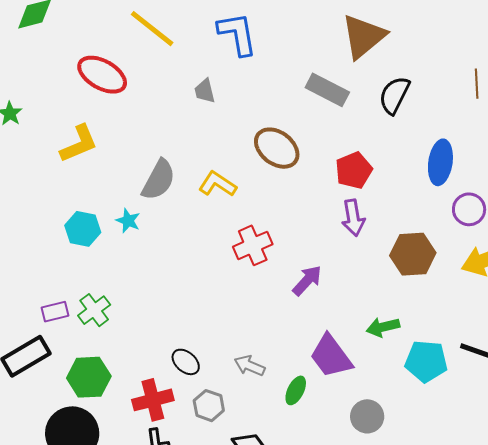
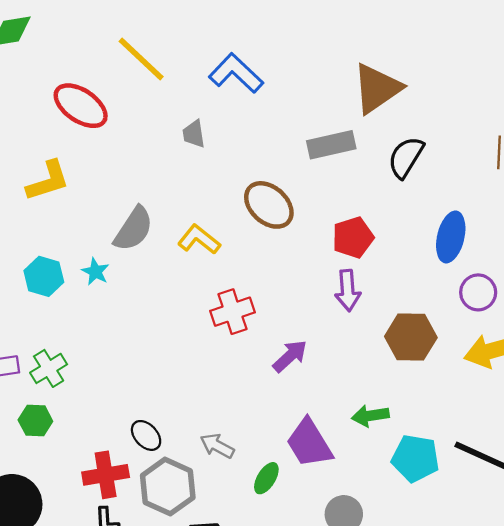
blue L-shape: (237, 34) -> (236, 73), turned -42
gray rectangle: (327, 90) -> (331, 145), turned -45
green hexagon: (89, 377) -> (35, 421), moved, size x0.7
gray hexagon: (209, 406) -> (168, 487), size x1.6

